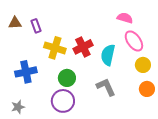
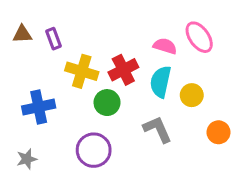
pink semicircle: (125, 18) -> (165, 46), moved
pink ellipse: (134, 41) -> (199, 37), moved
yellow circle: (143, 65) -> (192, 95), moved
green circle: (67, 78) -> (107, 103), moved

